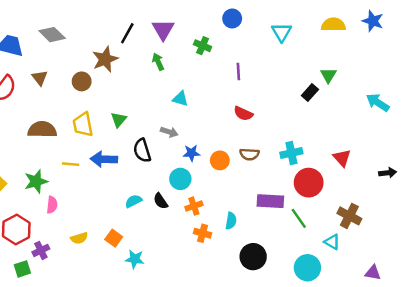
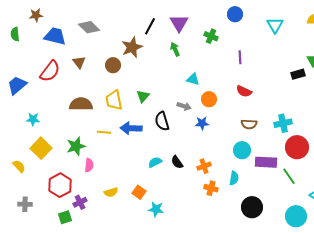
black rectangle: (310, 93) -> (298, 74), turned 32
orange circle: (220, 160) -> (209, 99), moved
cyan circle: (180, 179) -> (242, 150), moved

